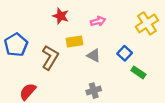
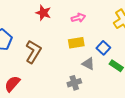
yellow rectangle: (75, 42) -> (76, 43), moved
gray triangle: (94, 55) -> (88, 64), moved

